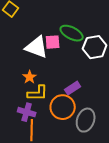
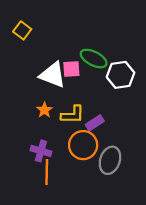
yellow L-shape: (38, 93) -> (73, 115), moved

